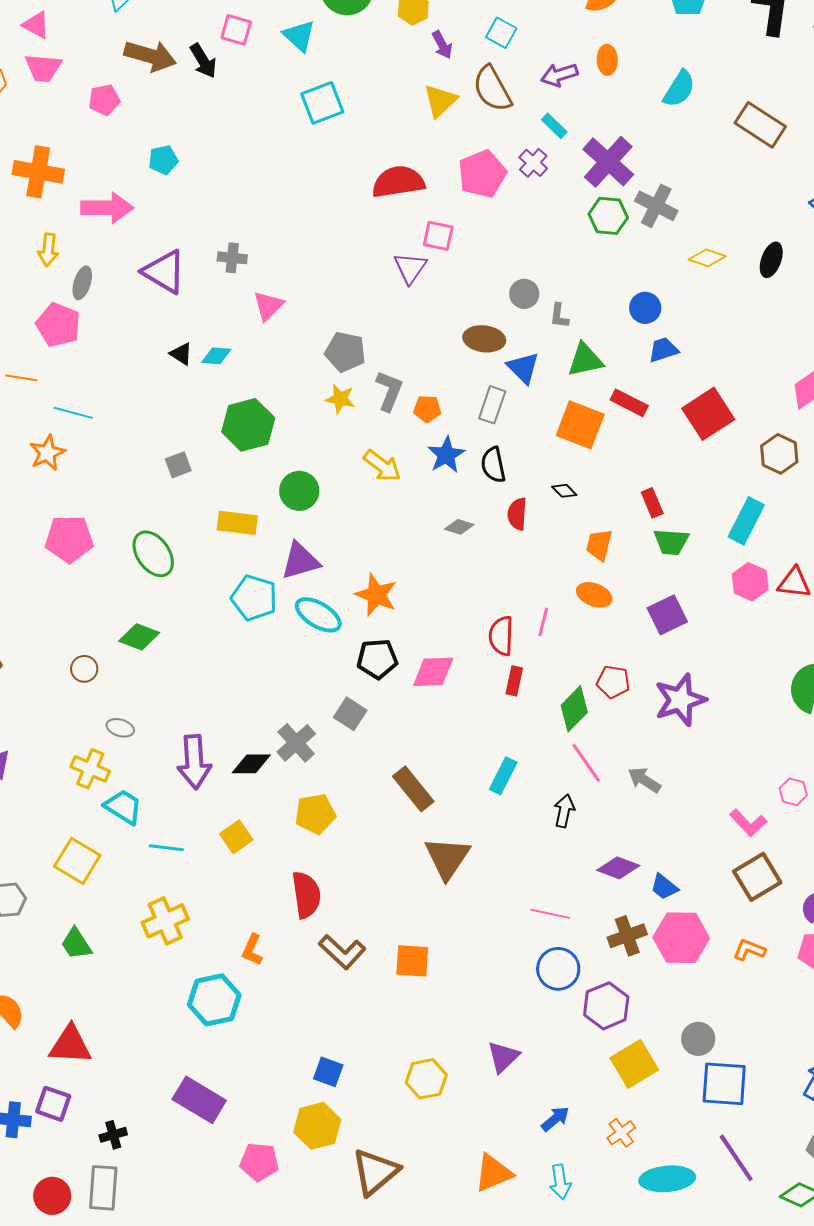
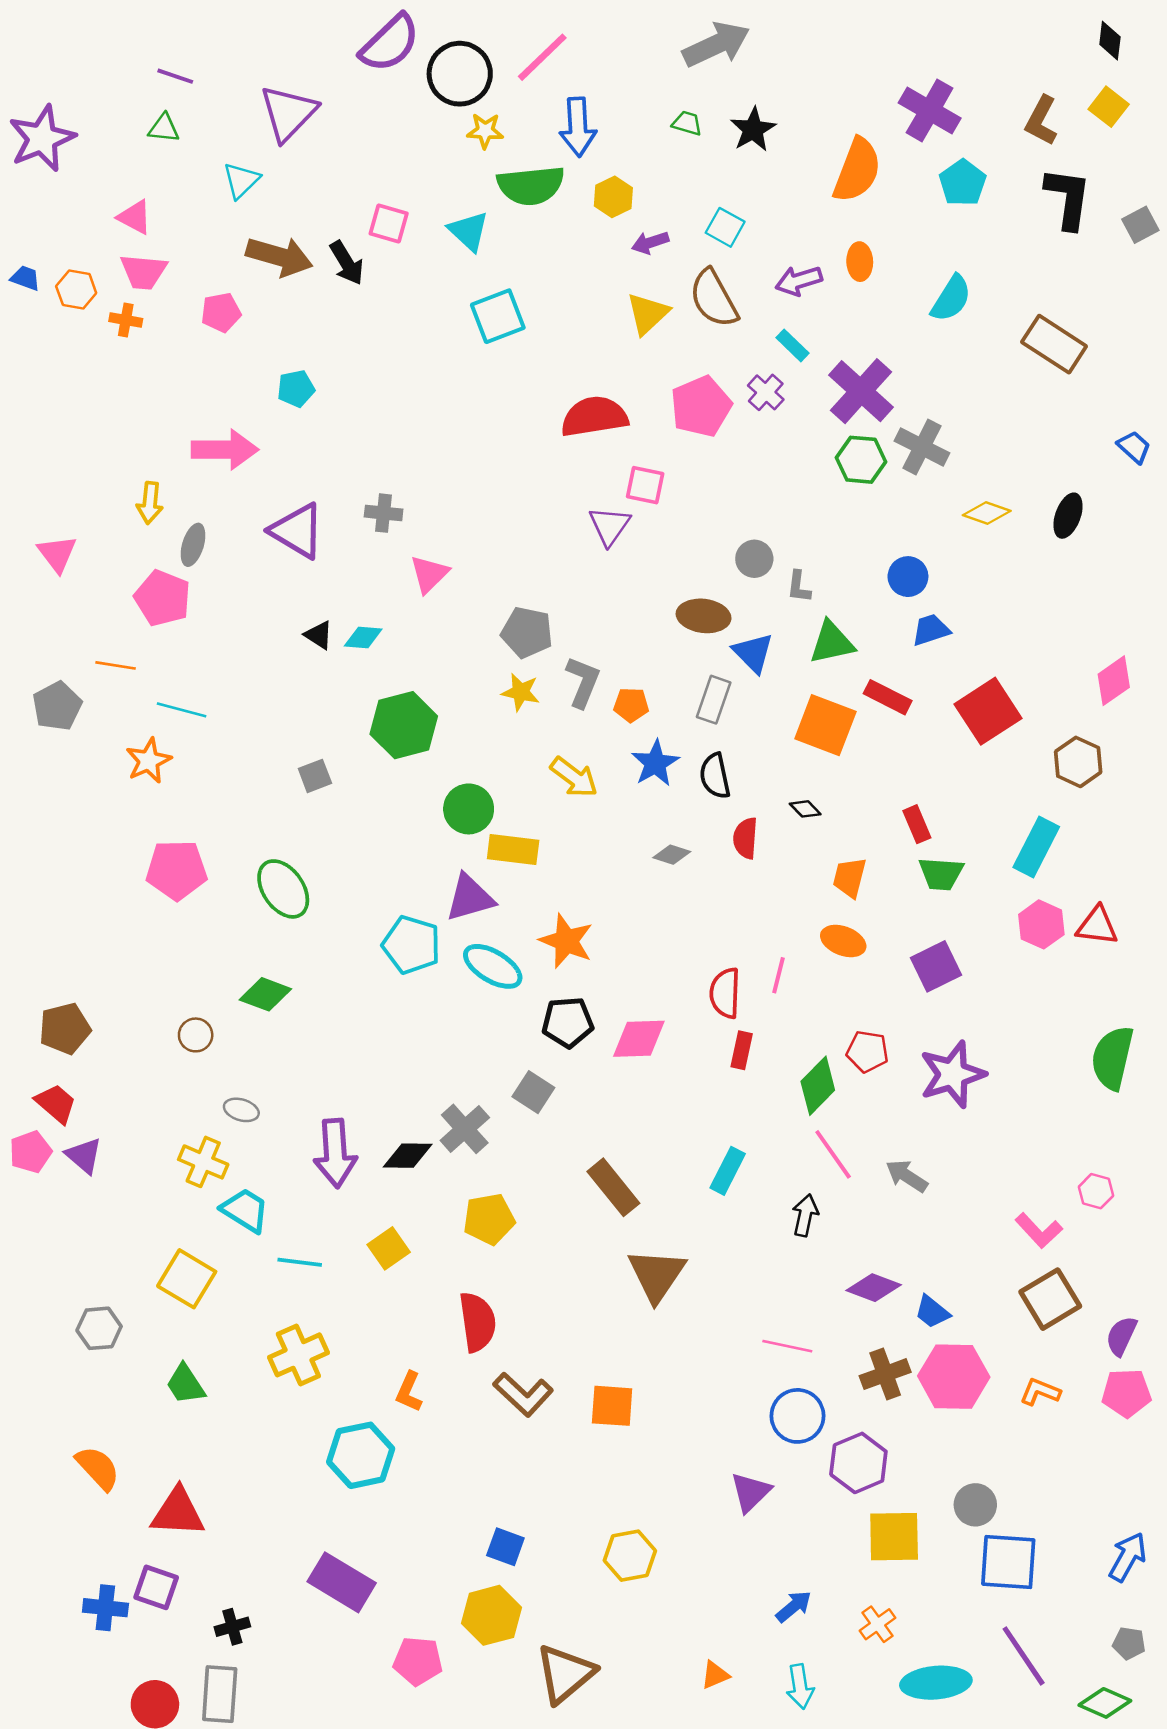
purple arrow: (442, 45) -> (650, 243), turned 100
orange cross: (38, 172) -> (126, 320), moved, size x0.5
yellow rectangle: (237, 523) -> (513, 850), moved
purple triangle: (503, 1057) -> (751, 1492), moved
yellow square: (634, 1064) -> (894, 1537), turned 30
orange triangle: (493, 1173) -> (715, 1675), size x0.6

